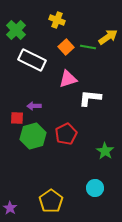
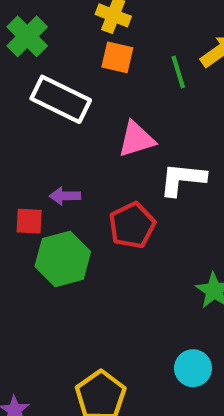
orange square: (66, 47) -> (117, 57), moved, turned -35
green line: (88, 47) -> (178, 72), turned 63
red pentagon: (66, 134) -> (132, 225), moved

